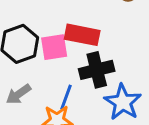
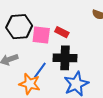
red rectangle: (82, 35) -> (62, 32), size x0.6

